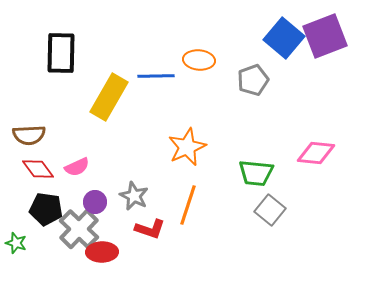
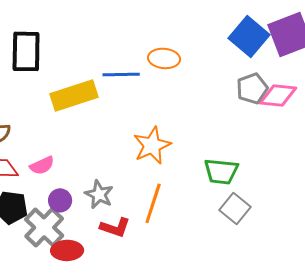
gray pentagon: (253, 80) -> (252, 88), moved
yellow rectangle: (109, 97) -> (74, 95), turned 42
pink diamond: (316, 153) -> (278, 95), moved

